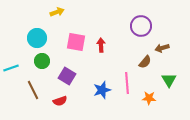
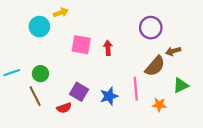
cyan circle: (37, 38) -> (39, 27), moved
green circle: (42, 61) -> (40, 74), moved
brown semicircle: (145, 62) -> (155, 66), size x1.5
purple square: (67, 76) -> (79, 92), moved
green triangle: (169, 80) -> (181, 85), turned 35

